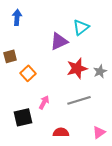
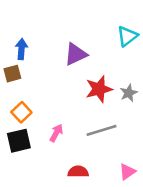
blue arrow: (17, 17) -> (21, 49), moved
cyan triangle: (81, 27) -> (127, 36), moved
orange square: (28, 73) -> (21, 112), moved
black square: (23, 117) -> (19, 141), moved

